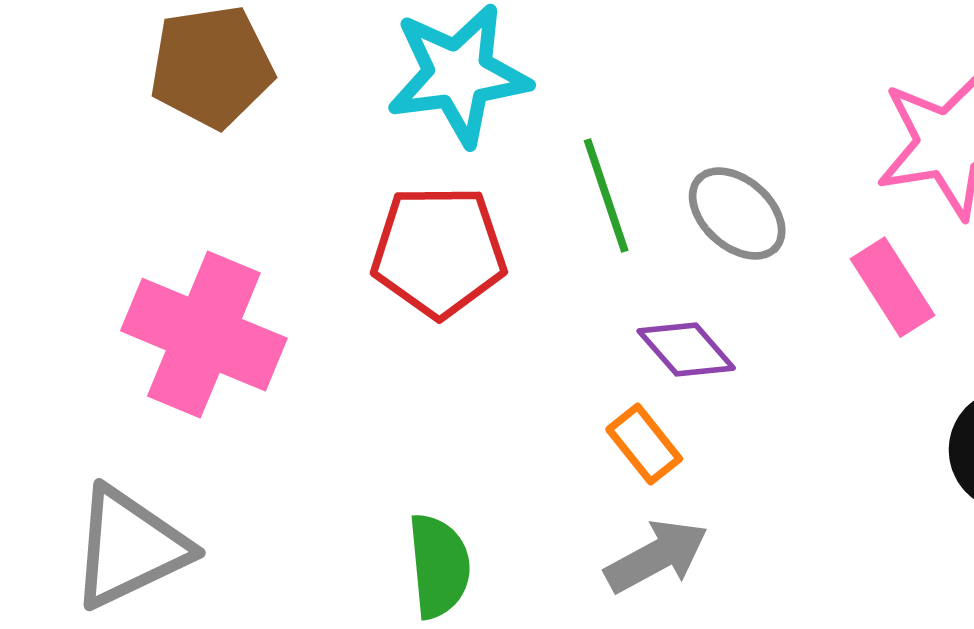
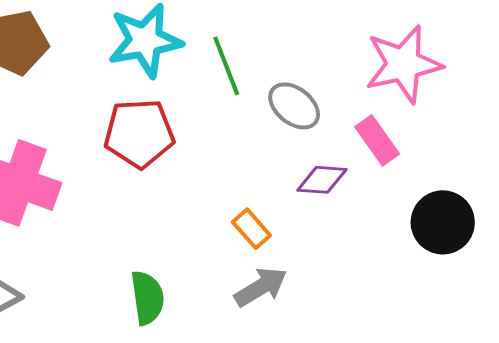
green line: (606, 195) -> (226, 66), moved
purple diamond: (686, 350) -> (322, 180), moved, turned -42

